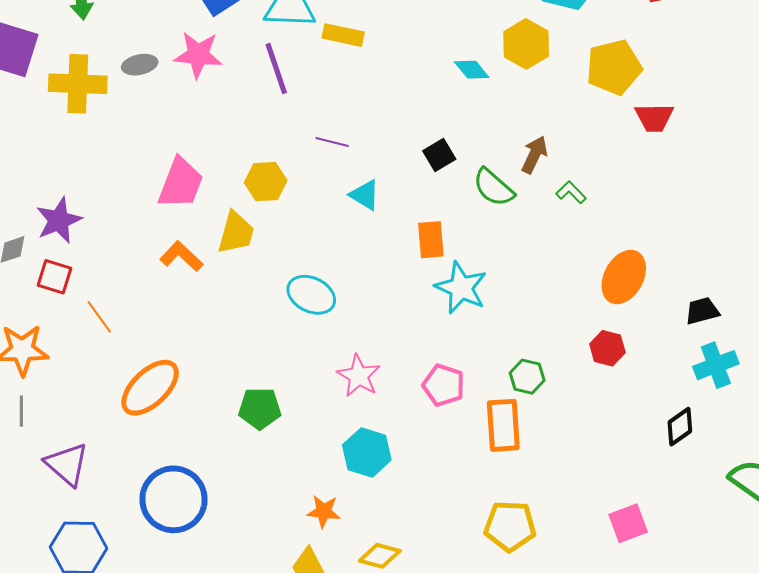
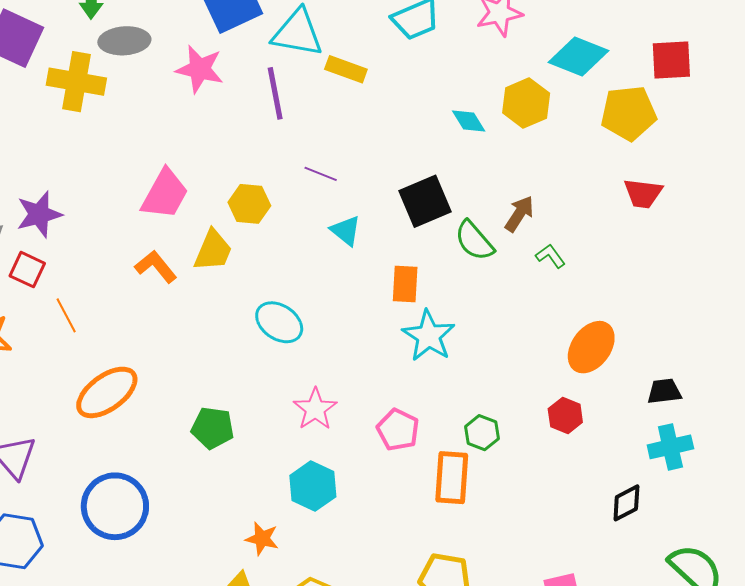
gray ellipse: (140, 65) -> (124, 41), moved, size x1.4
yellow pentagon: (614, 67) -> (629, 113), moved
black square: (439, 155) -> (425, 201), size x1.6

